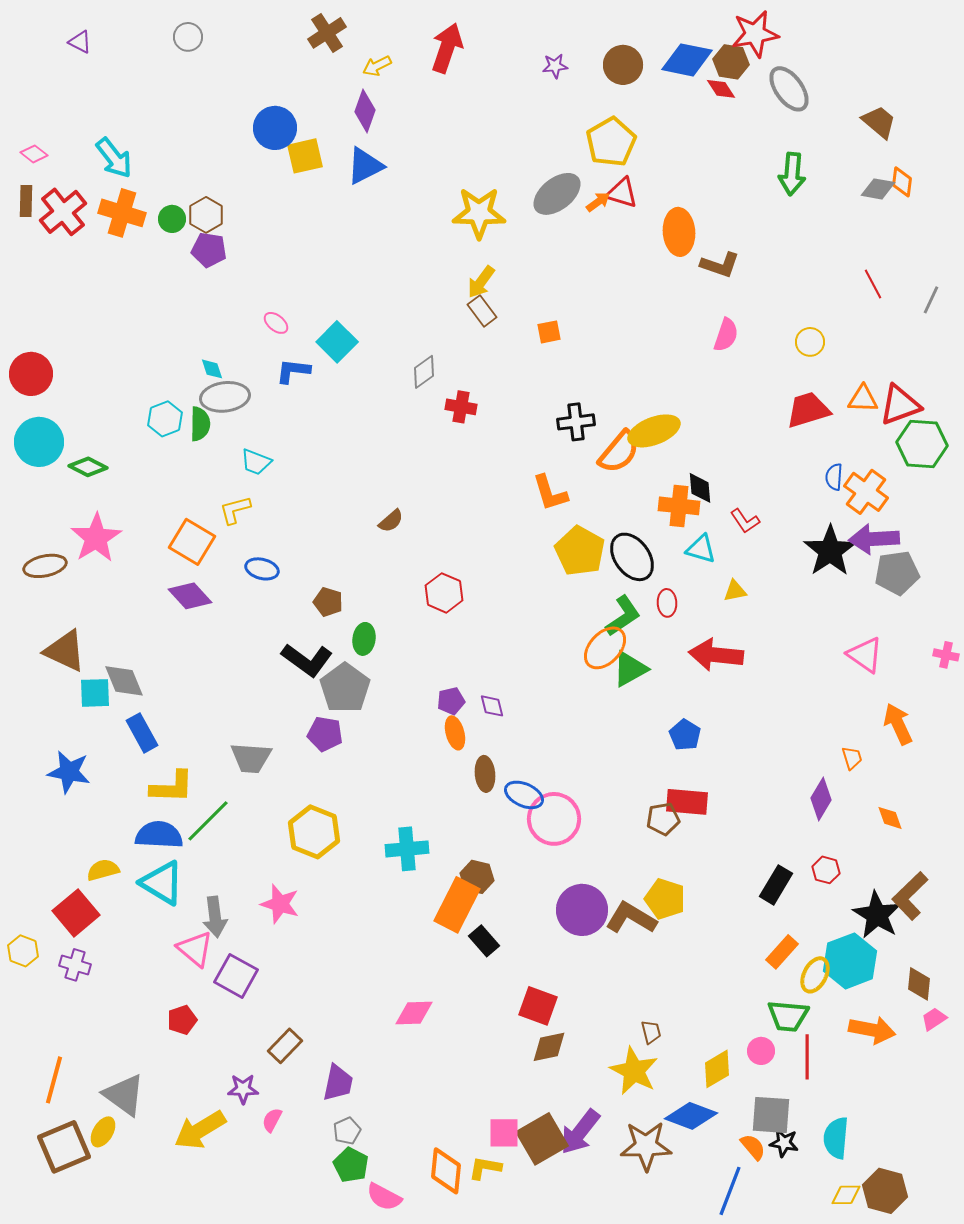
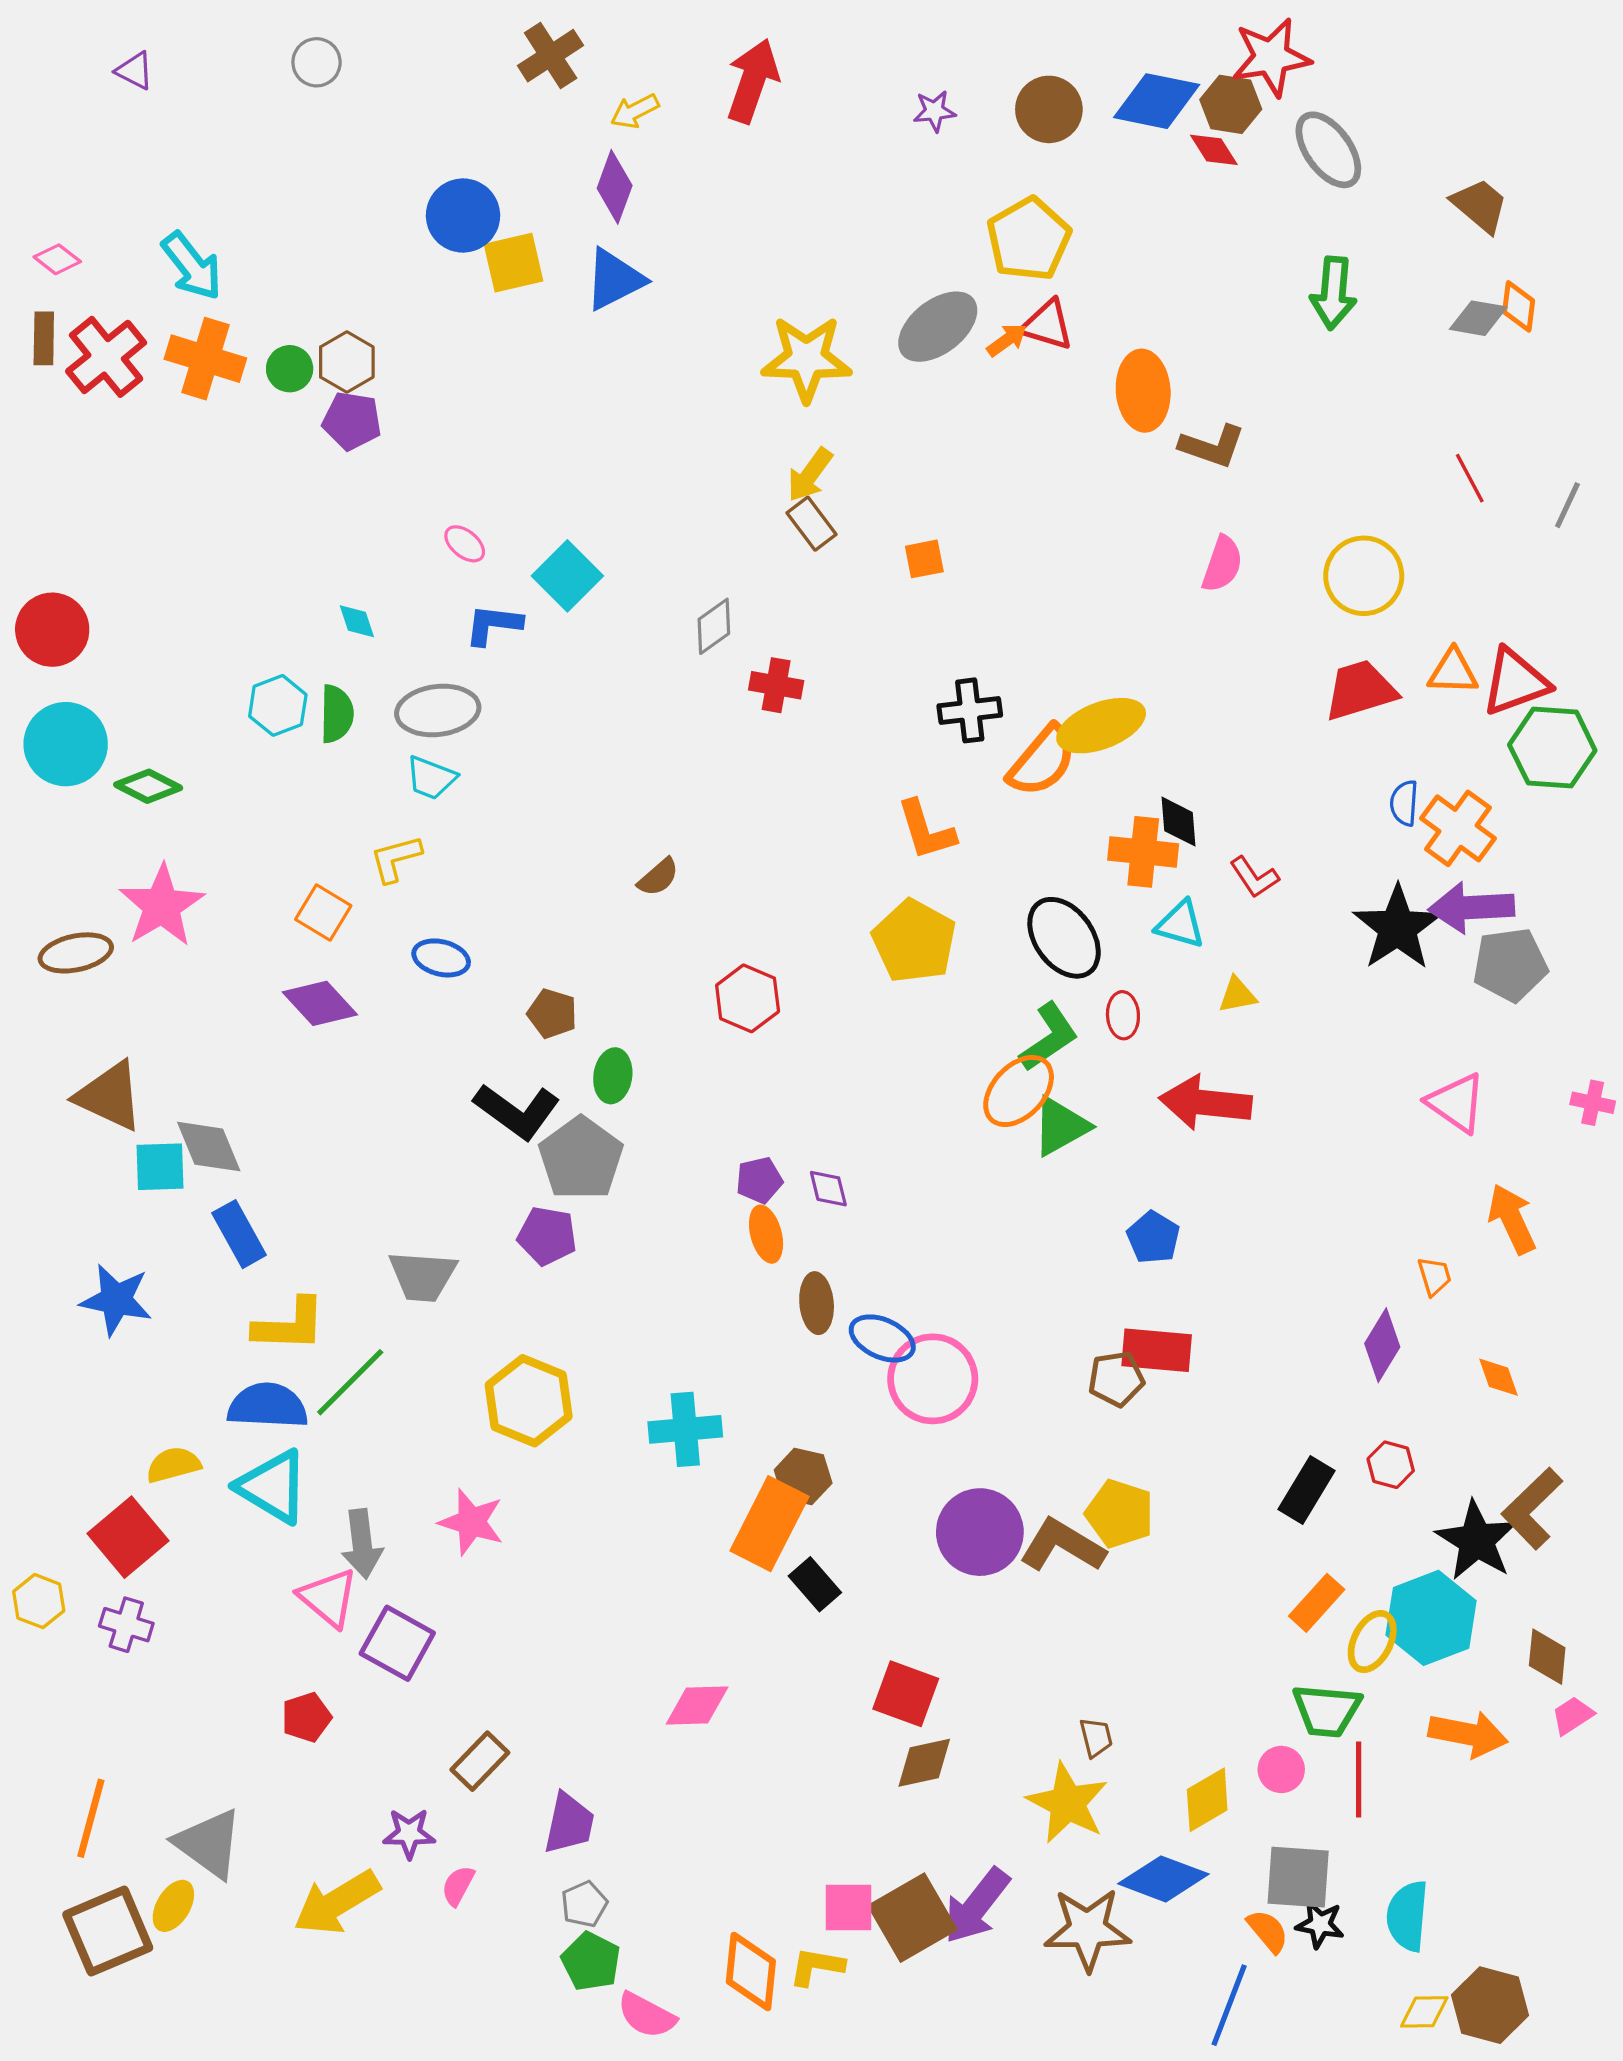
yellow circle: (810, 342) -> (1364, 576), size x1.6
gray ellipse: (225, 397) -> (438, 710), moved
orange square: (192, 542) -> (323, 913), size x0.7
yellow pentagon: (580, 551) -> (914, 941), moved

